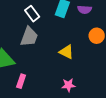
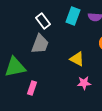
pink star: (68, 85) -> (84, 83), moved

